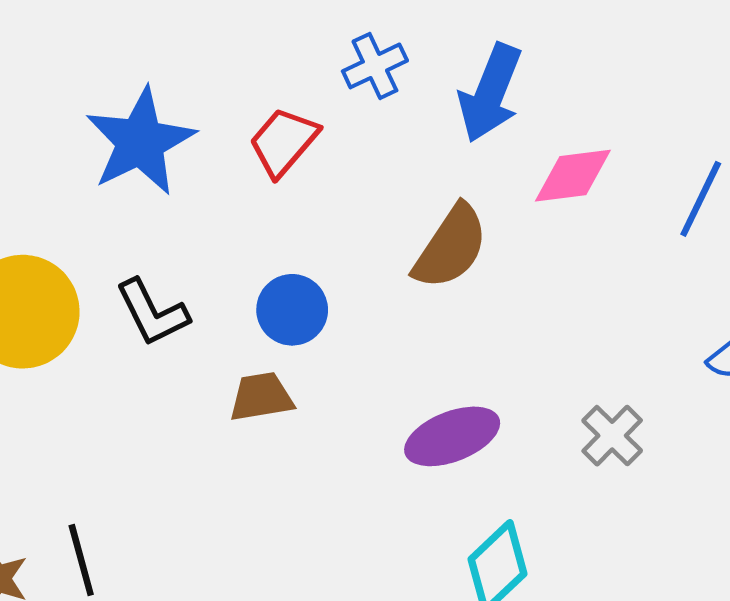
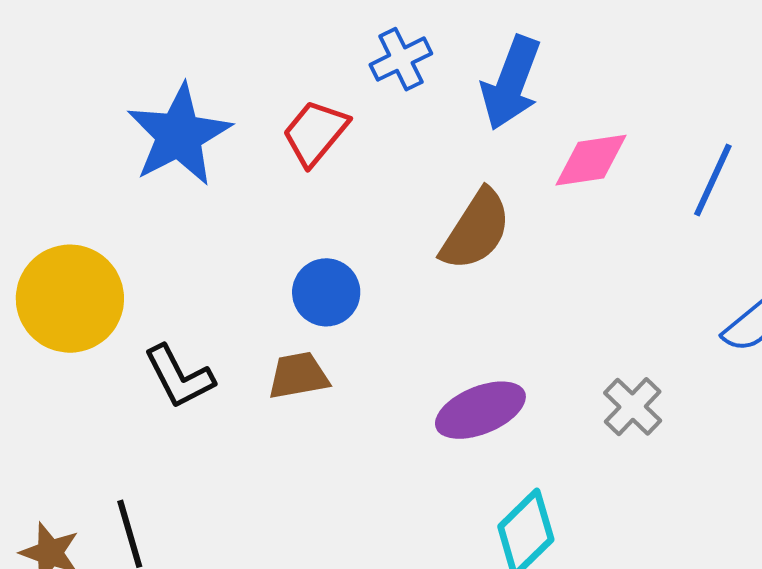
black L-shape: (152, 313) -> (179, 377), moved

